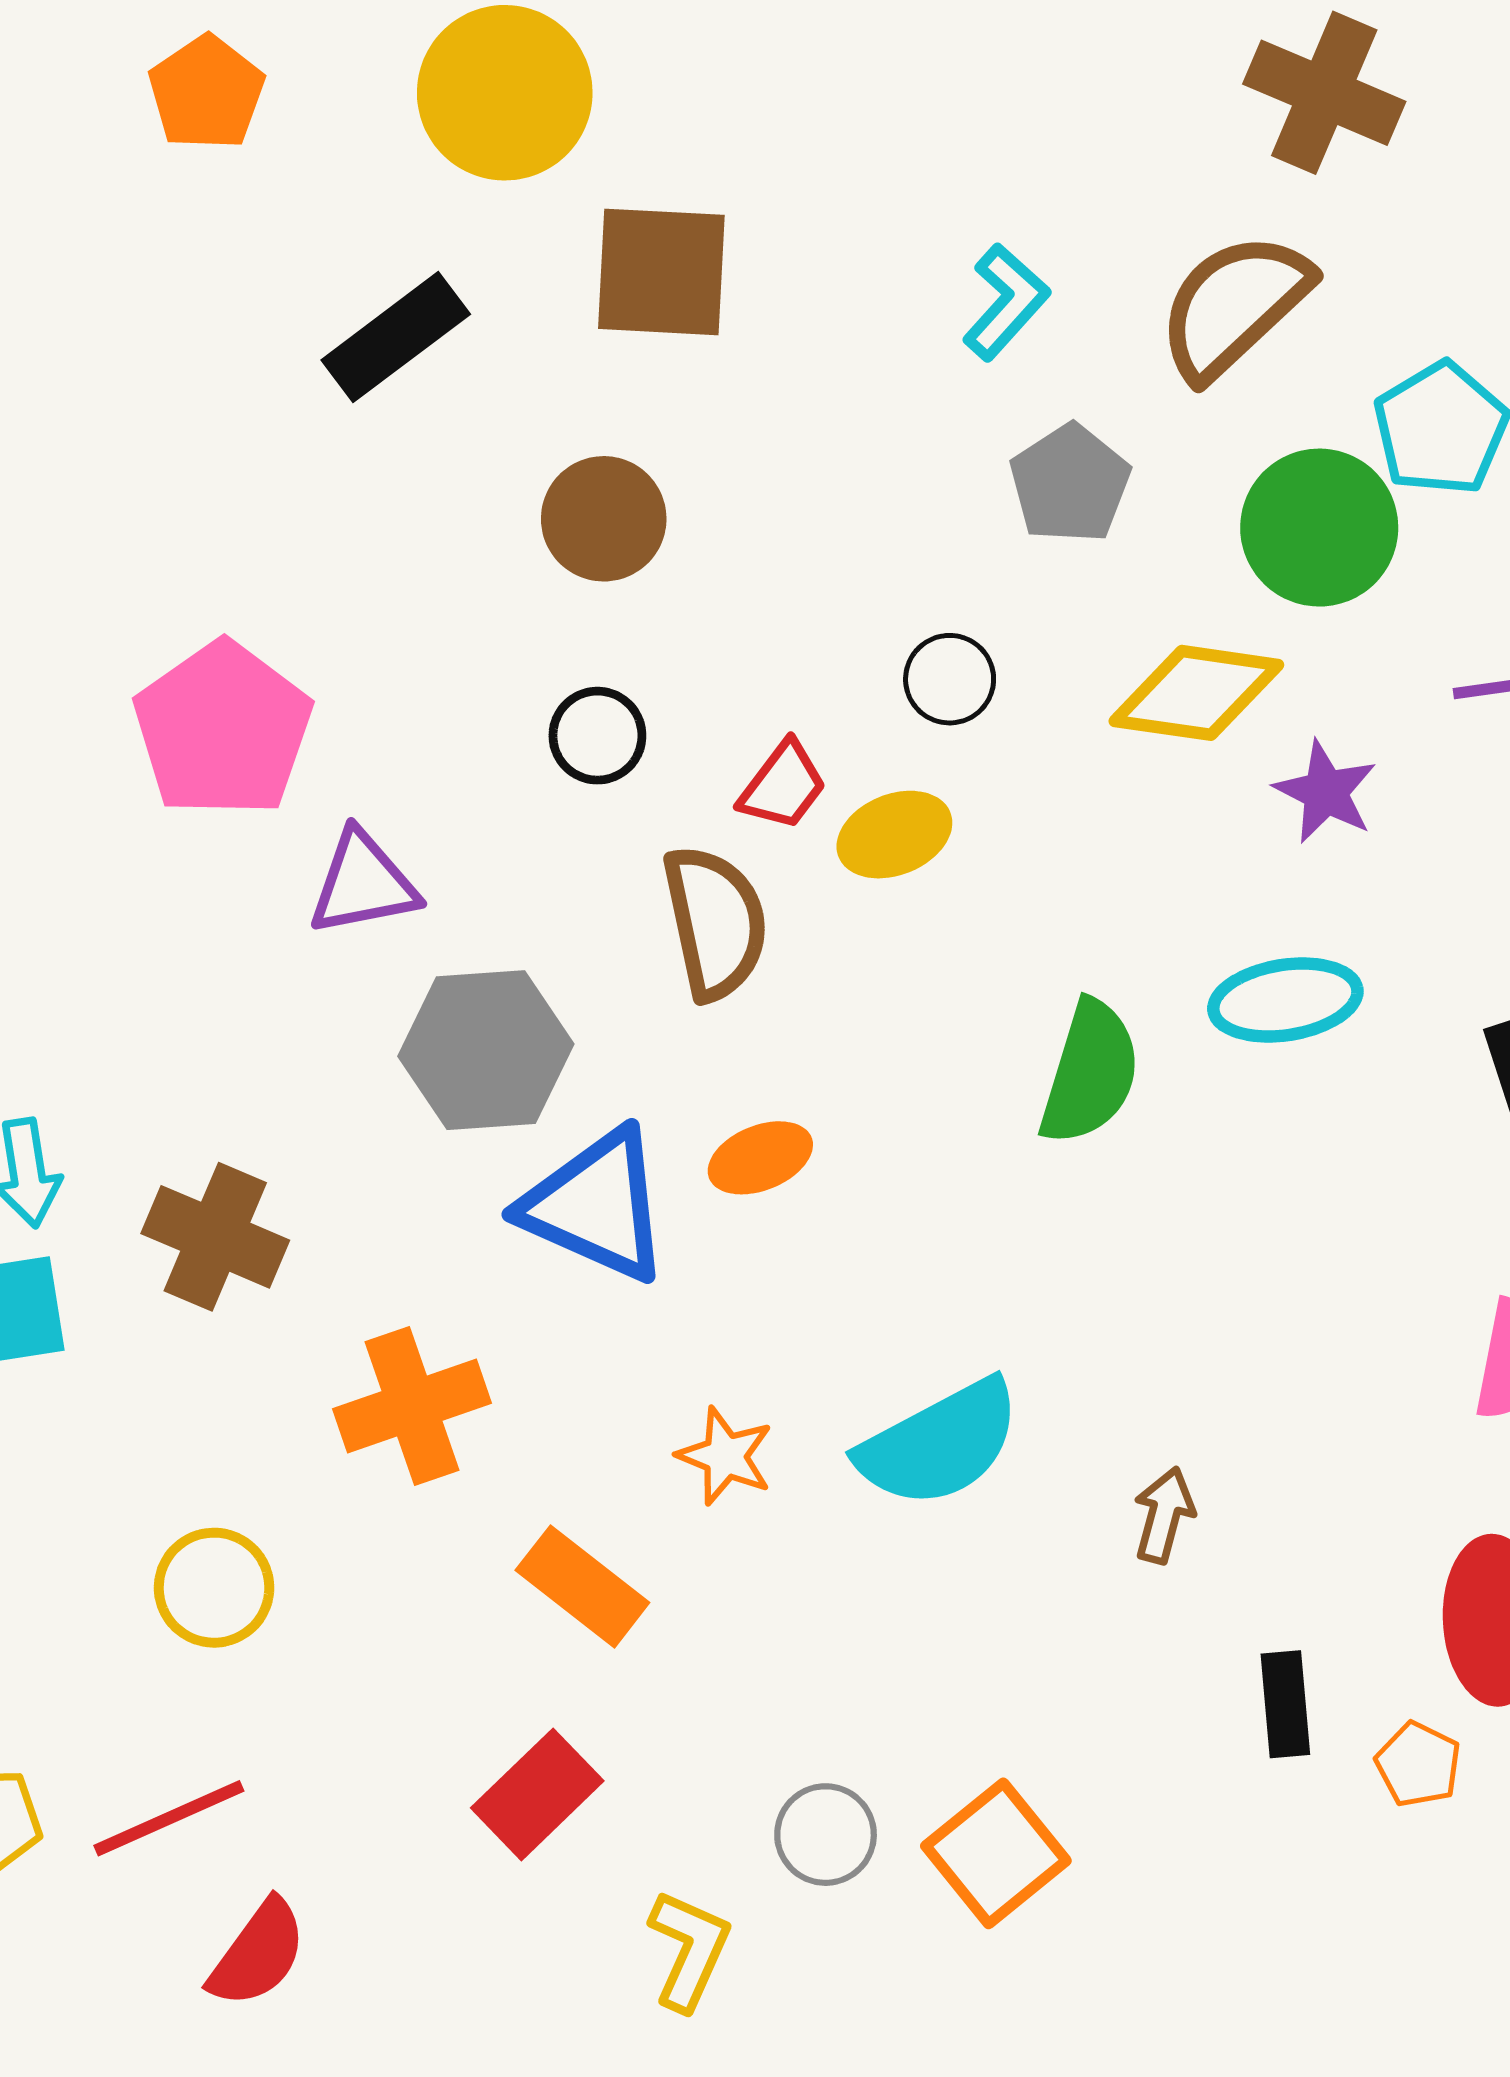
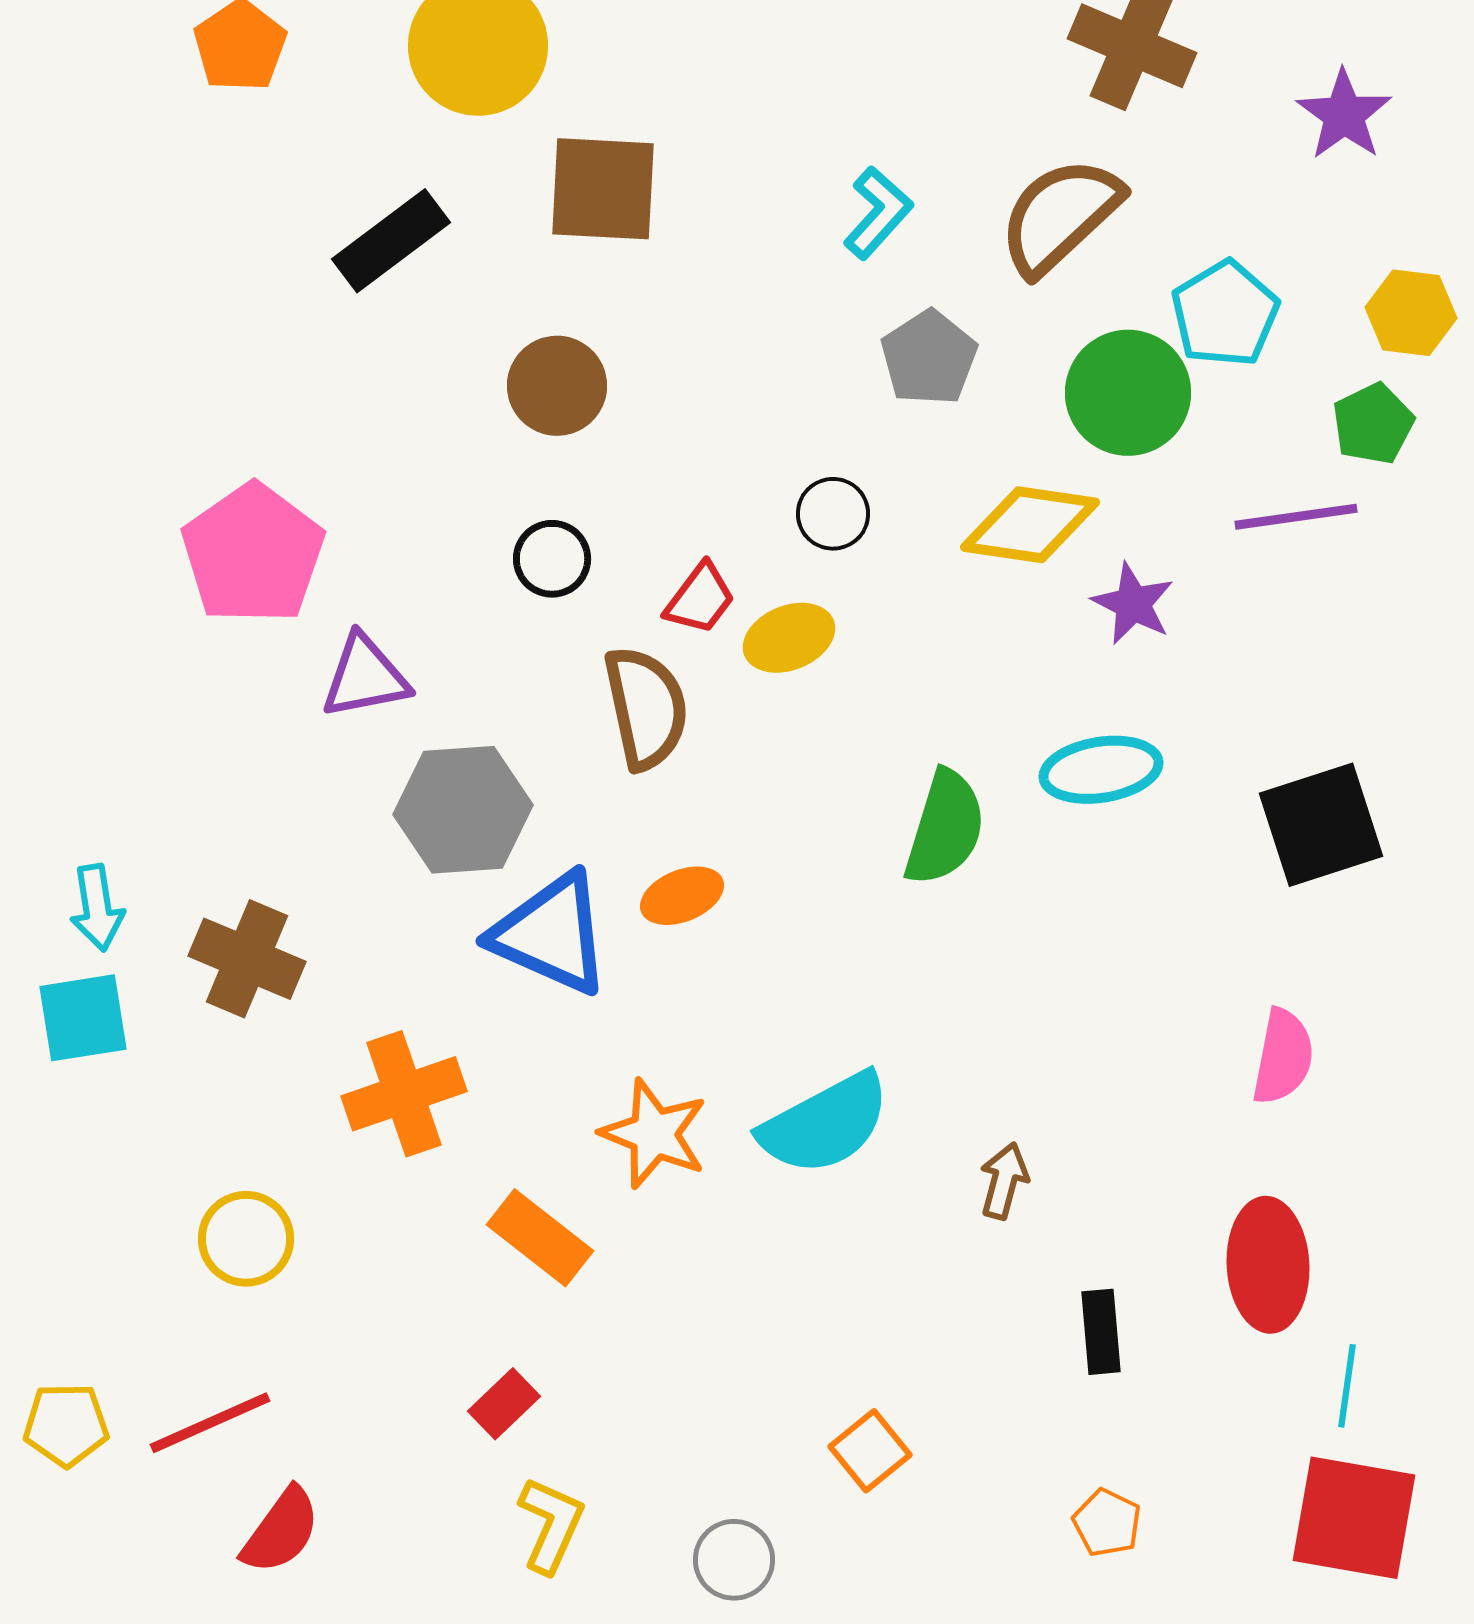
orange star: (725, 1456) -> (654, 1134), size x1.4
orange pentagon: (1418, 1764) -> (1107, 1523), moved
red rectangle: (537, 1794) -> (504, 1404), size x0.7
gray circle: (826, 1835) -> (734, 1560), moved
orange square: (996, 1853) -> (870, 1451), size x0.7
yellow L-shape: (689, 1950) -> (551, 1525), moved

